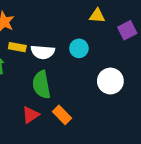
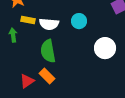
red triangle: (31, 115) -> (27, 81), moved
orange rectangle: (62, 115) -> (47, 76), moved

